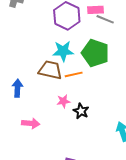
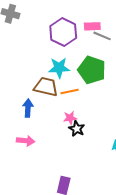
blue arrow: (17, 88) -> (28, 108), moved
pink star: (63, 101) -> (70, 118), moved

